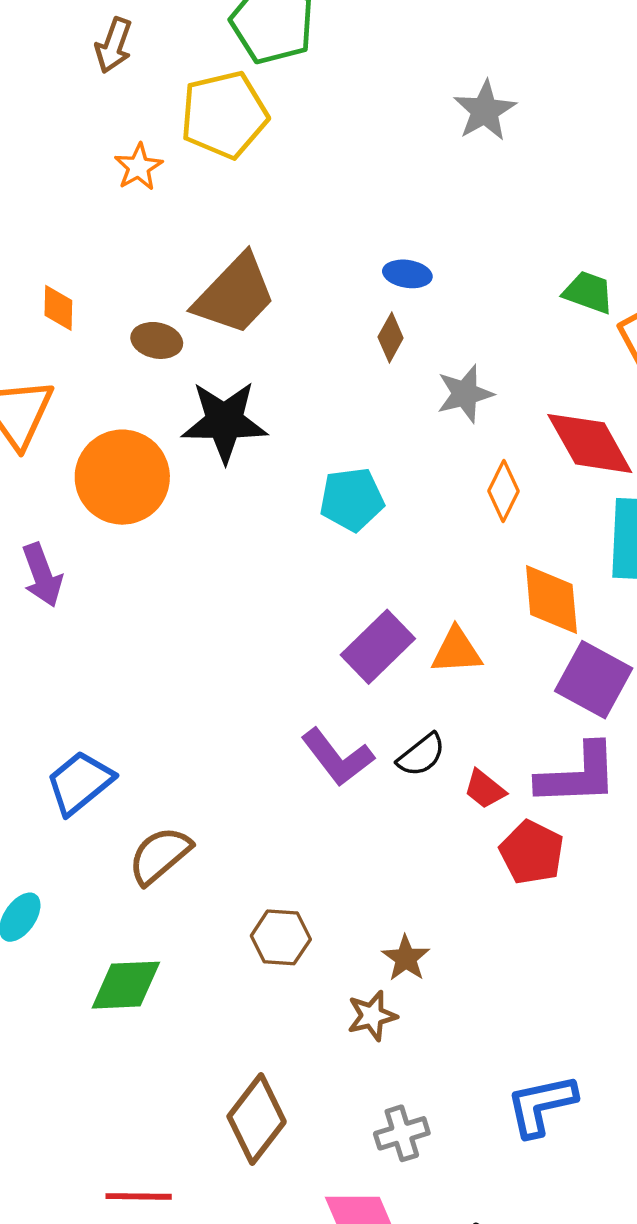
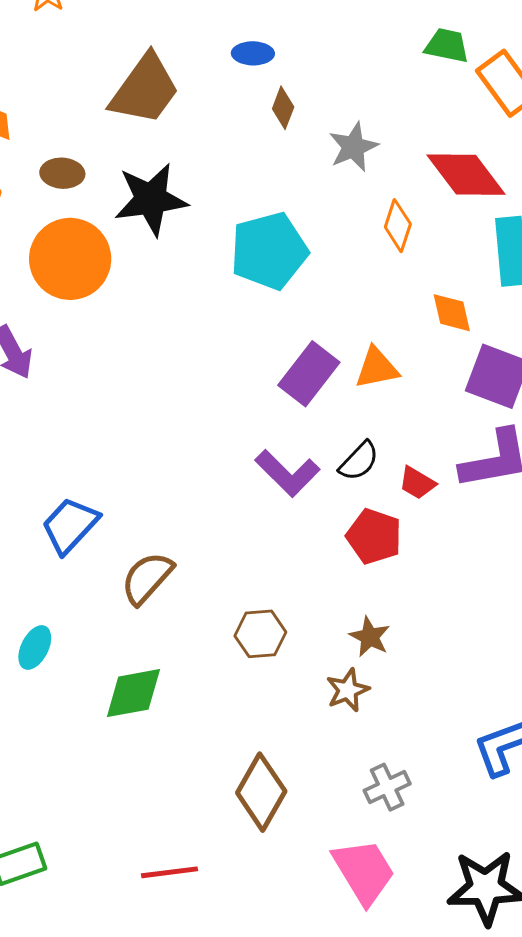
blue ellipse: (407, 274) -> (253, 53), moved
brown ellipse: (157, 340) -> (62, 173), moved
cyan pentagon: (352, 499) -> (269, 251), size x1.4
orange diamond: (551, 599) -> (452, 313), size x0.7
red pentagon: (532, 852) -> (374, 536), moved

